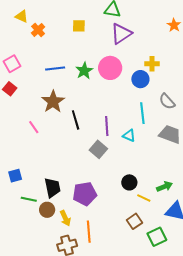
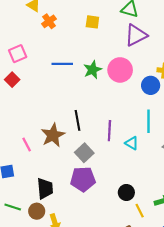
brown star: (53, 102) -> (53, 135), moved
pink line: (34, 127) -> (27, 145), moved
gray square: (98, 149) -> (84, 153), moved
purple pentagon: (85, 194) -> (83, 179), moved
yellow line: (144, 198) -> (140, 211), turned 32
green line: (29, 199) -> (13, 207), moved

